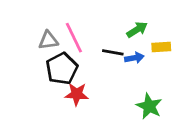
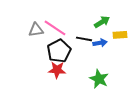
pink line: (74, 38) -> (55, 28), turned -30
black pentagon: (62, 69) -> (59, 51), moved
green star: (149, 106) -> (99, 79), moved

